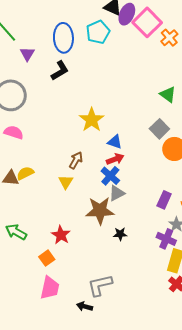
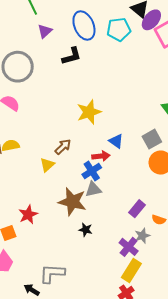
blue ellipse: (63, 38) -> (84, 25), turned -36
blue triangle: (115, 142) -> (116, 141), moved

